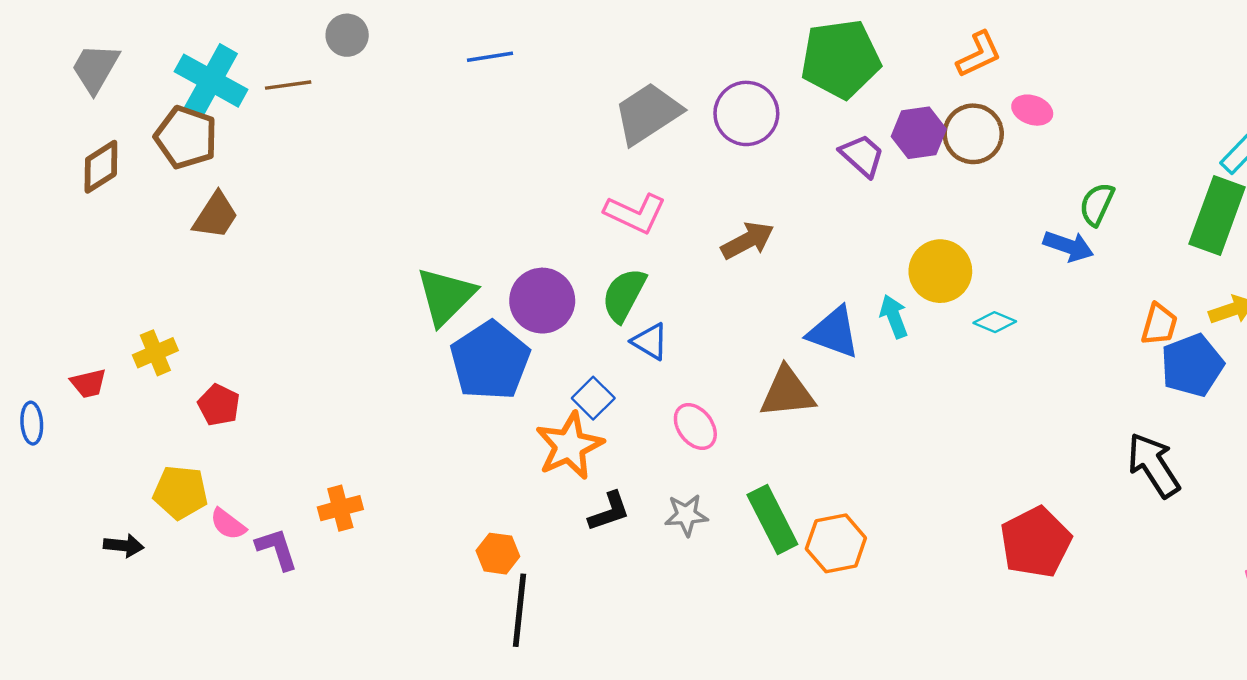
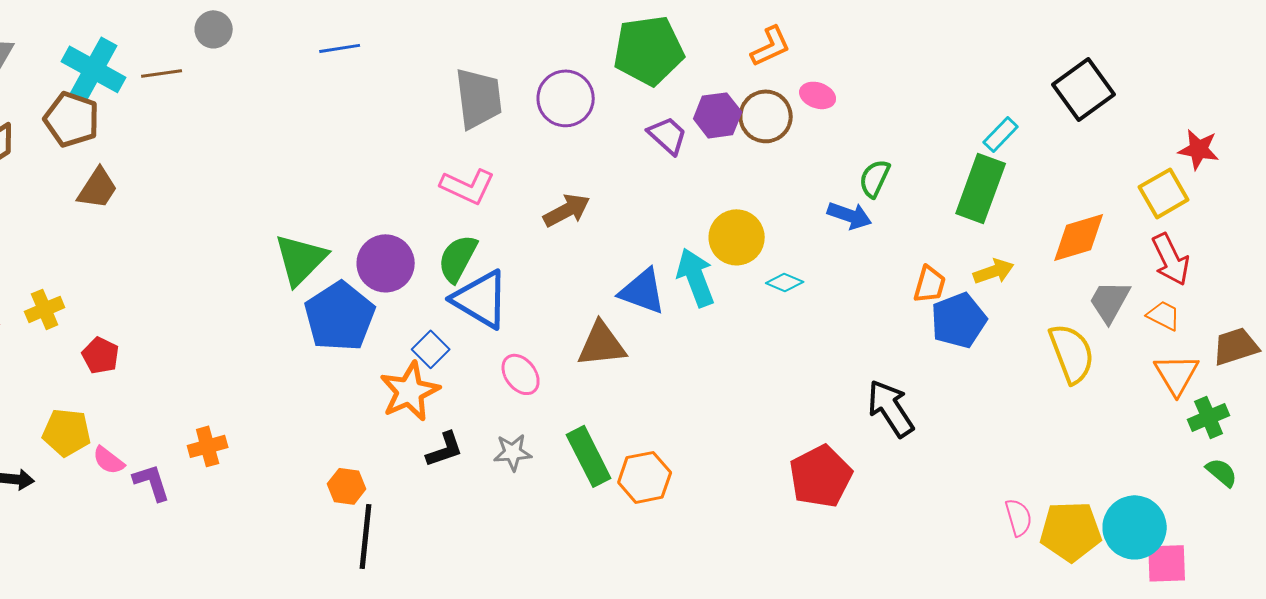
gray trapezoid: (648, 113) -> (479, 98), turned 116
cyan arrow: (894, 316) -> (696, 277), size x1.5
blue triangle: (650, 341) -> (481, 299), size x1.8
black arrow: (1154, 465) -> (891, 408), moved

